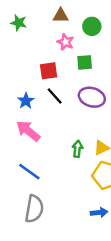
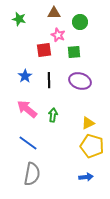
red square: (49, 71) -> (44, 50), moved
black line: (55, 96) -> (49, 80), turned 42
blue star: (26, 101) -> (25, 76), moved
green arrow: (77, 149) -> (53, 115), moved

